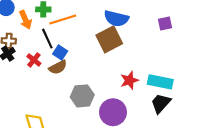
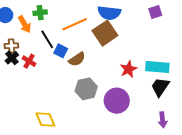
orange line: (63, 20) -> (75, 24), moved
red cross: (34, 60) -> (29, 61), moved
brown semicircle: (58, 67) -> (77, 59), moved

